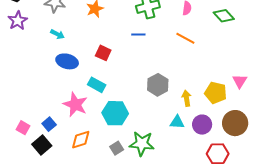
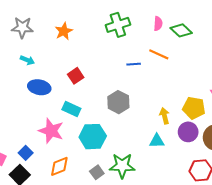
green diamond: (224, 16) -> (181, 30), moved
blue line: (138, 35) -> (134, 64), moved
red square: (103, 53) -> (76, 76), turned 35
gray hexagon: (158, 85) -> (118, 102), moved
purple circle: (202, 125) -> (188, 132), moved

